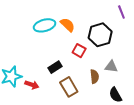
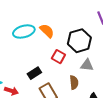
gray triangle: (111, 67) -> (87, 65), moved

